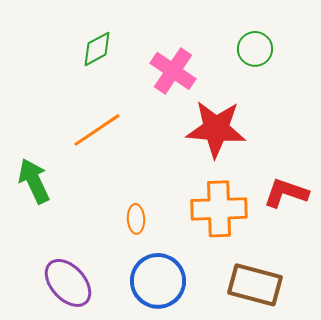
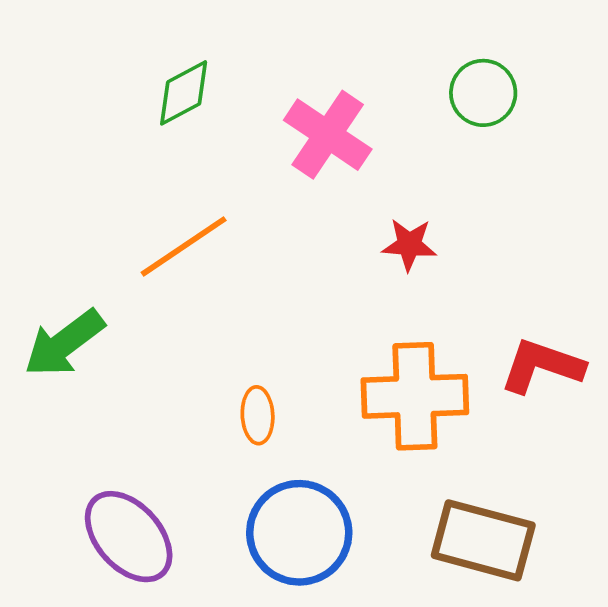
red star: (216, 129) -> (409, 245), size x0.5
green arrow: (34, 181) -> (64, 343), turned -102

